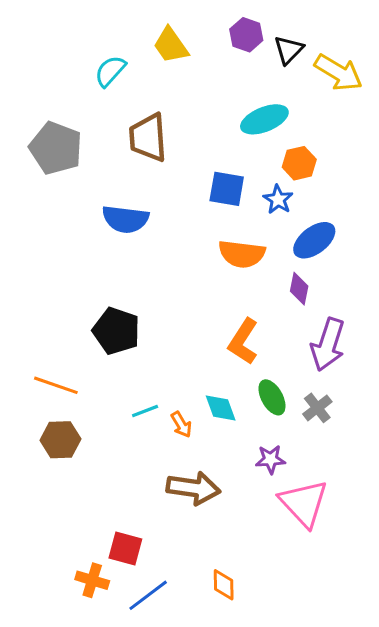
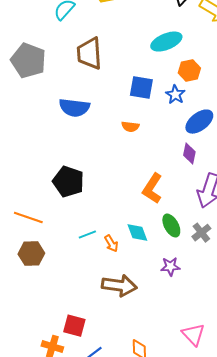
orange semicircle: (242, 254) -> (130, 127), moved, size x0.6
pink triangle: (304, 503) -> (193, 335), moved, size x0.7

